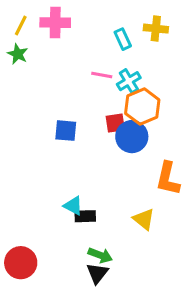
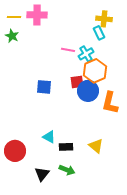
yellow line: (21, 26) -> (14, 17), turned 64
cyan rectangle: (123, 39) -> (99, 33), moved
orange L-shape: (168, 179) -> (110, 103), moved
black rectangle: (85, 216) -> (66, 147), moved
red circle: (21, 263) -> (15, 151), moved
black triangle: (97, 273) -> (42, 174), moved

